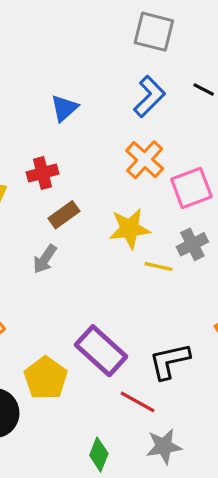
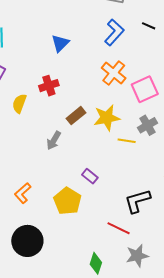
brown rectangle: (64, 215) -> (76, 116), moved
purple rectangle: (101, 351) -> (90, 176), moved, size x0.5
yellow pentagon: (46, 378) -> (68, 201), moved

